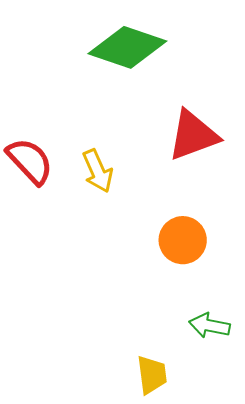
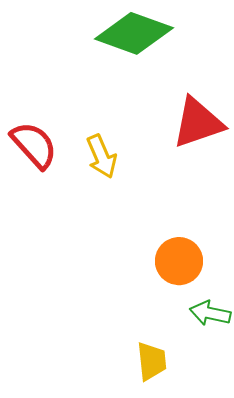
orange circle: (183, 240) -> (179, 261), moved

